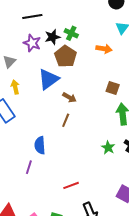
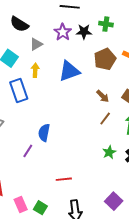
green cross: (71, 33) -> (106, 24), moved, turned -32
brown pentagon: (65, 56) -> (105, 59), moved
brown arrow: (69, 97) -> (103, 96), moved
brown line: (66, 120) -> (105, 119), moved

